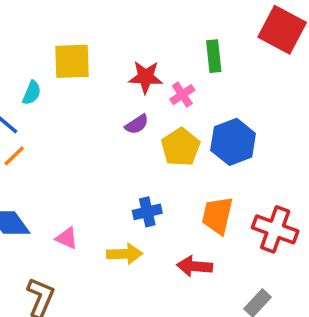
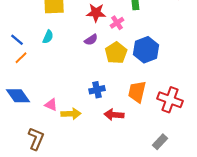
cyan semicircle: (32, 93) -> (48, 37), moved
yellow arrow: (125, 254) -> (71, 114), moved
red arrow: (195, 266) -> (114, 115), moved

